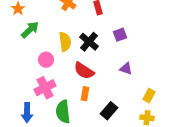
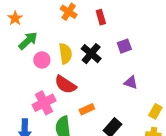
pink circle: (46, 60) -> (42, 60), moved
red semicircle: (84, 71) -> (65, 85), moved
orange rectangle: (85, 94) -> (87, 109), turned 56

